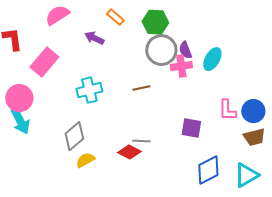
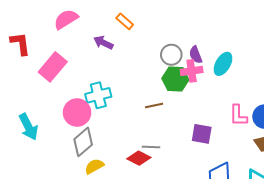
green hexagon: (155, 22) -> (175, 79), moved
gray circle: (161, 50) -> (171, 55), size x0.7
brown line: (141, 88) -> (154, 105), moved
pink circle: (19, 98) -> (77, 113), moved

